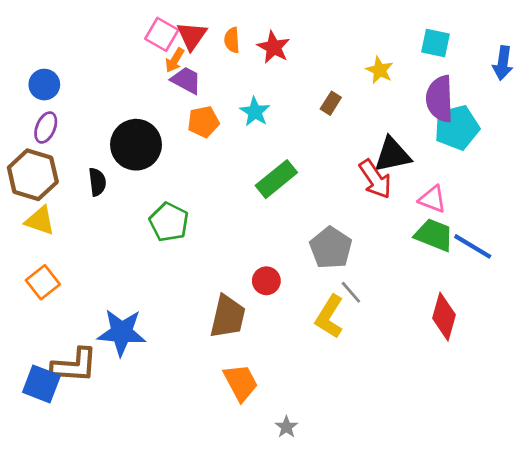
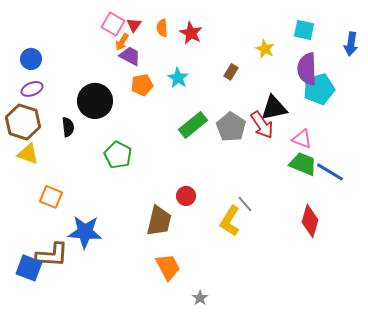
red triangle: (192, 36) -> (134, 25), size x0.7
purple ellipse: (46, 128) -> (32, 89), turned 45
gray pentagon: (331, 248) -> (231, 127), moved
orange square: (43, 282) -> (51, 197), moved, turned -30

